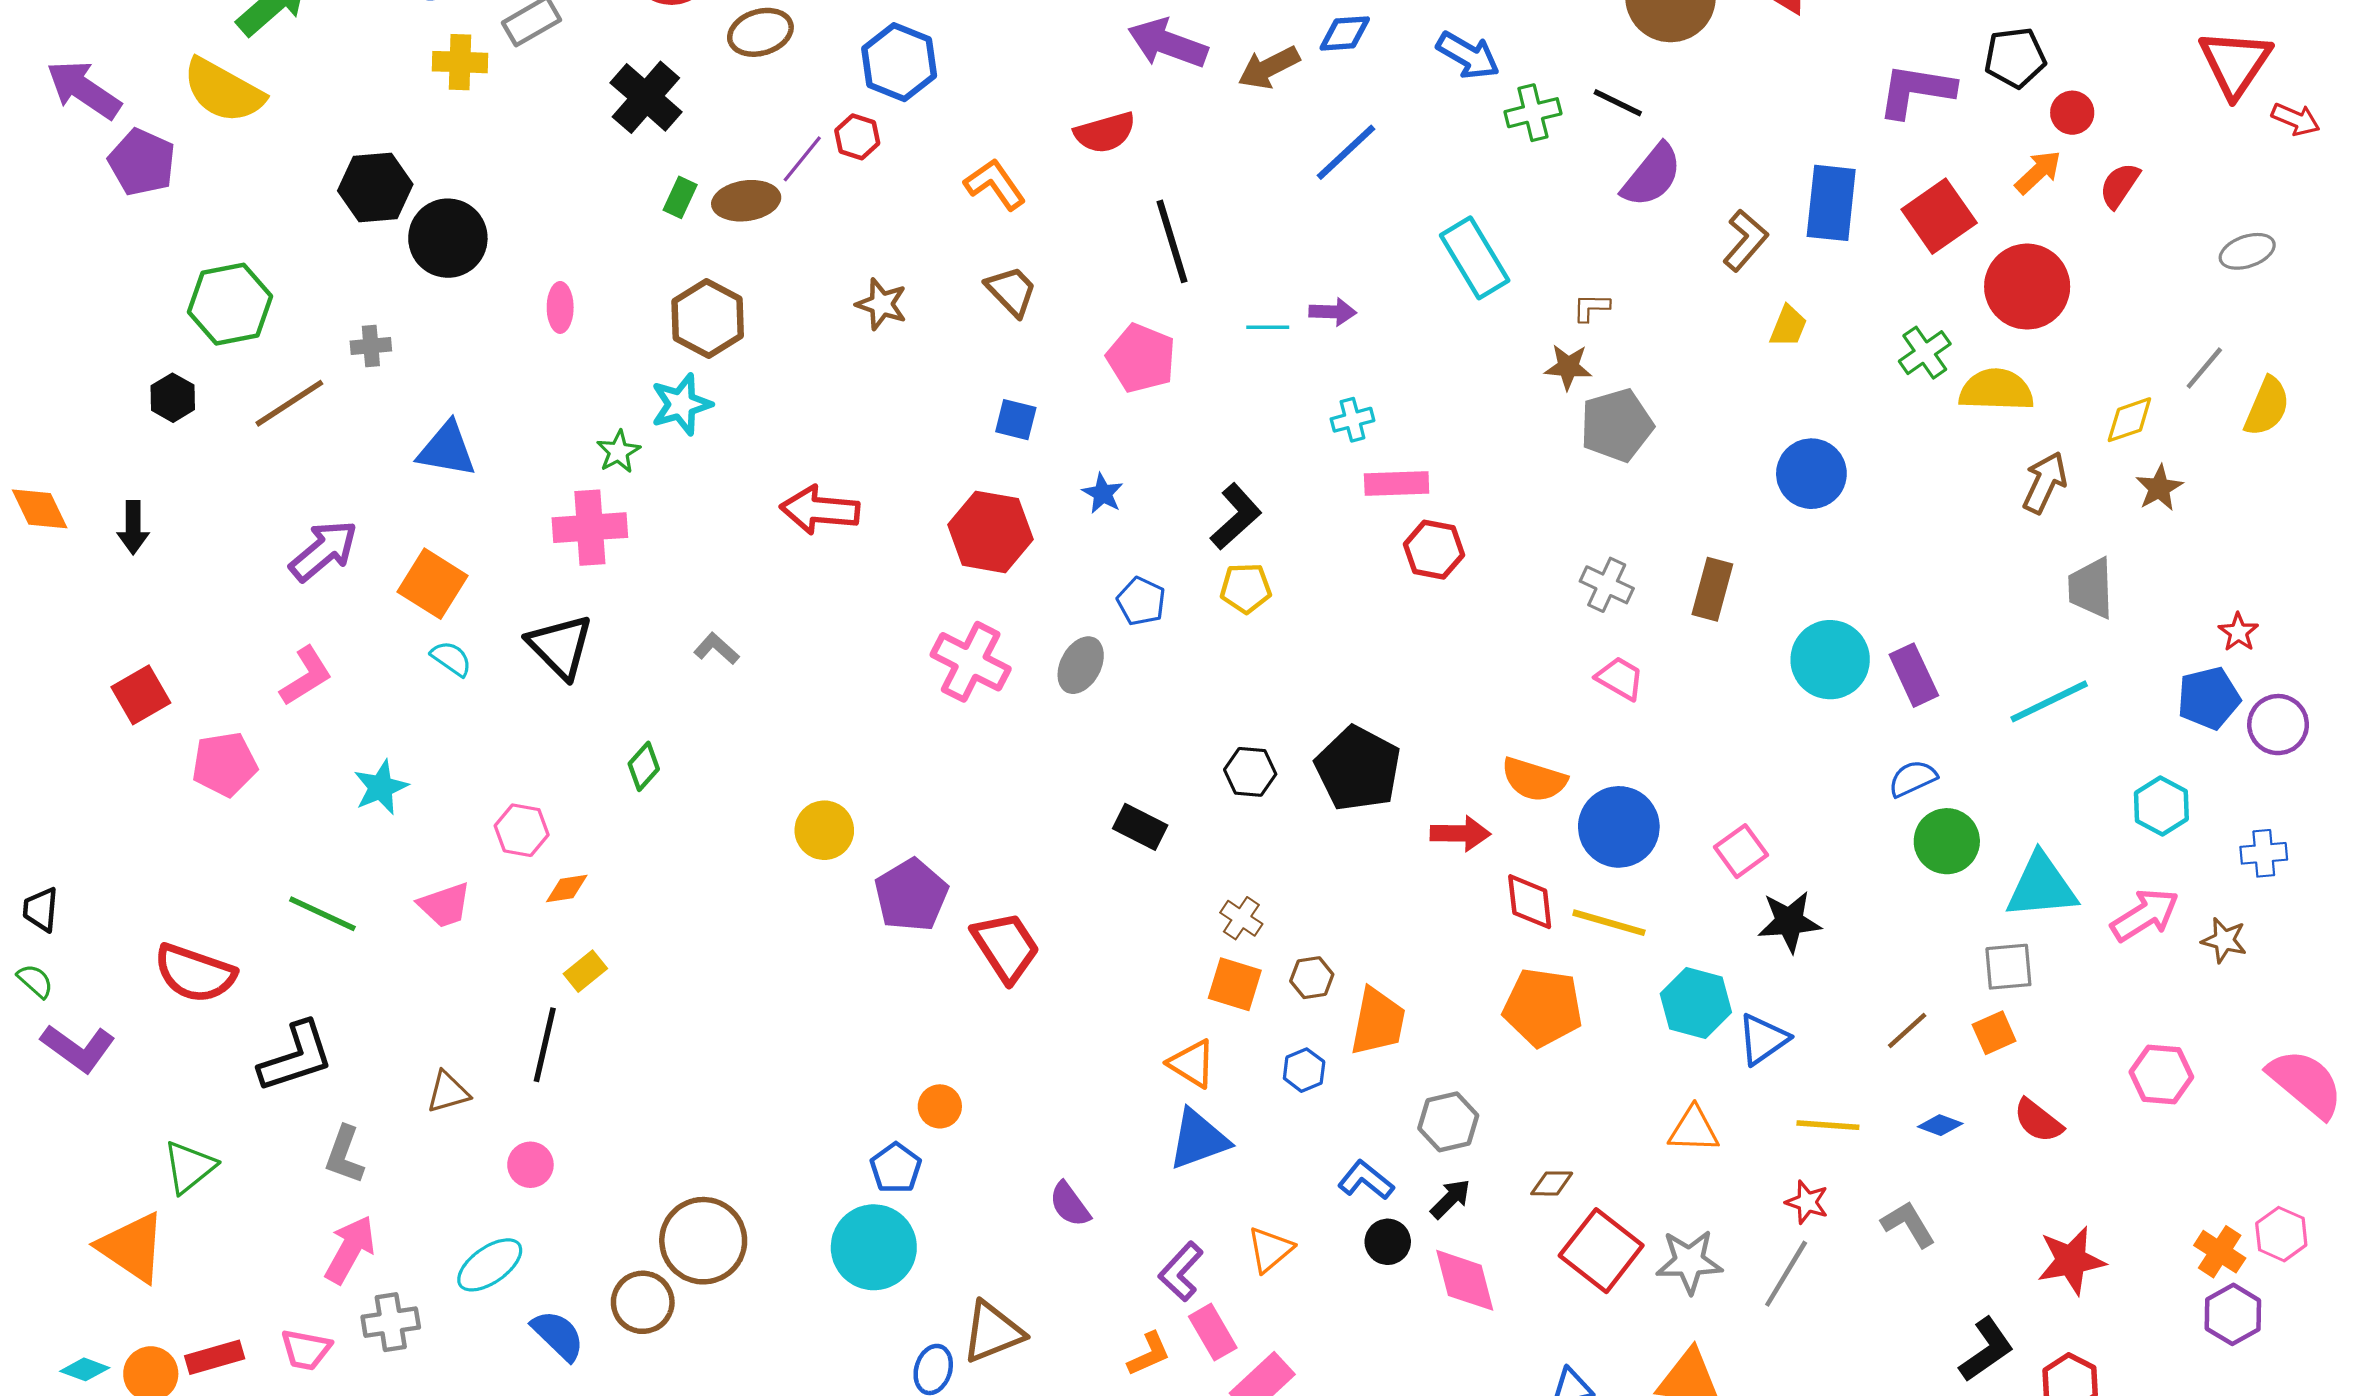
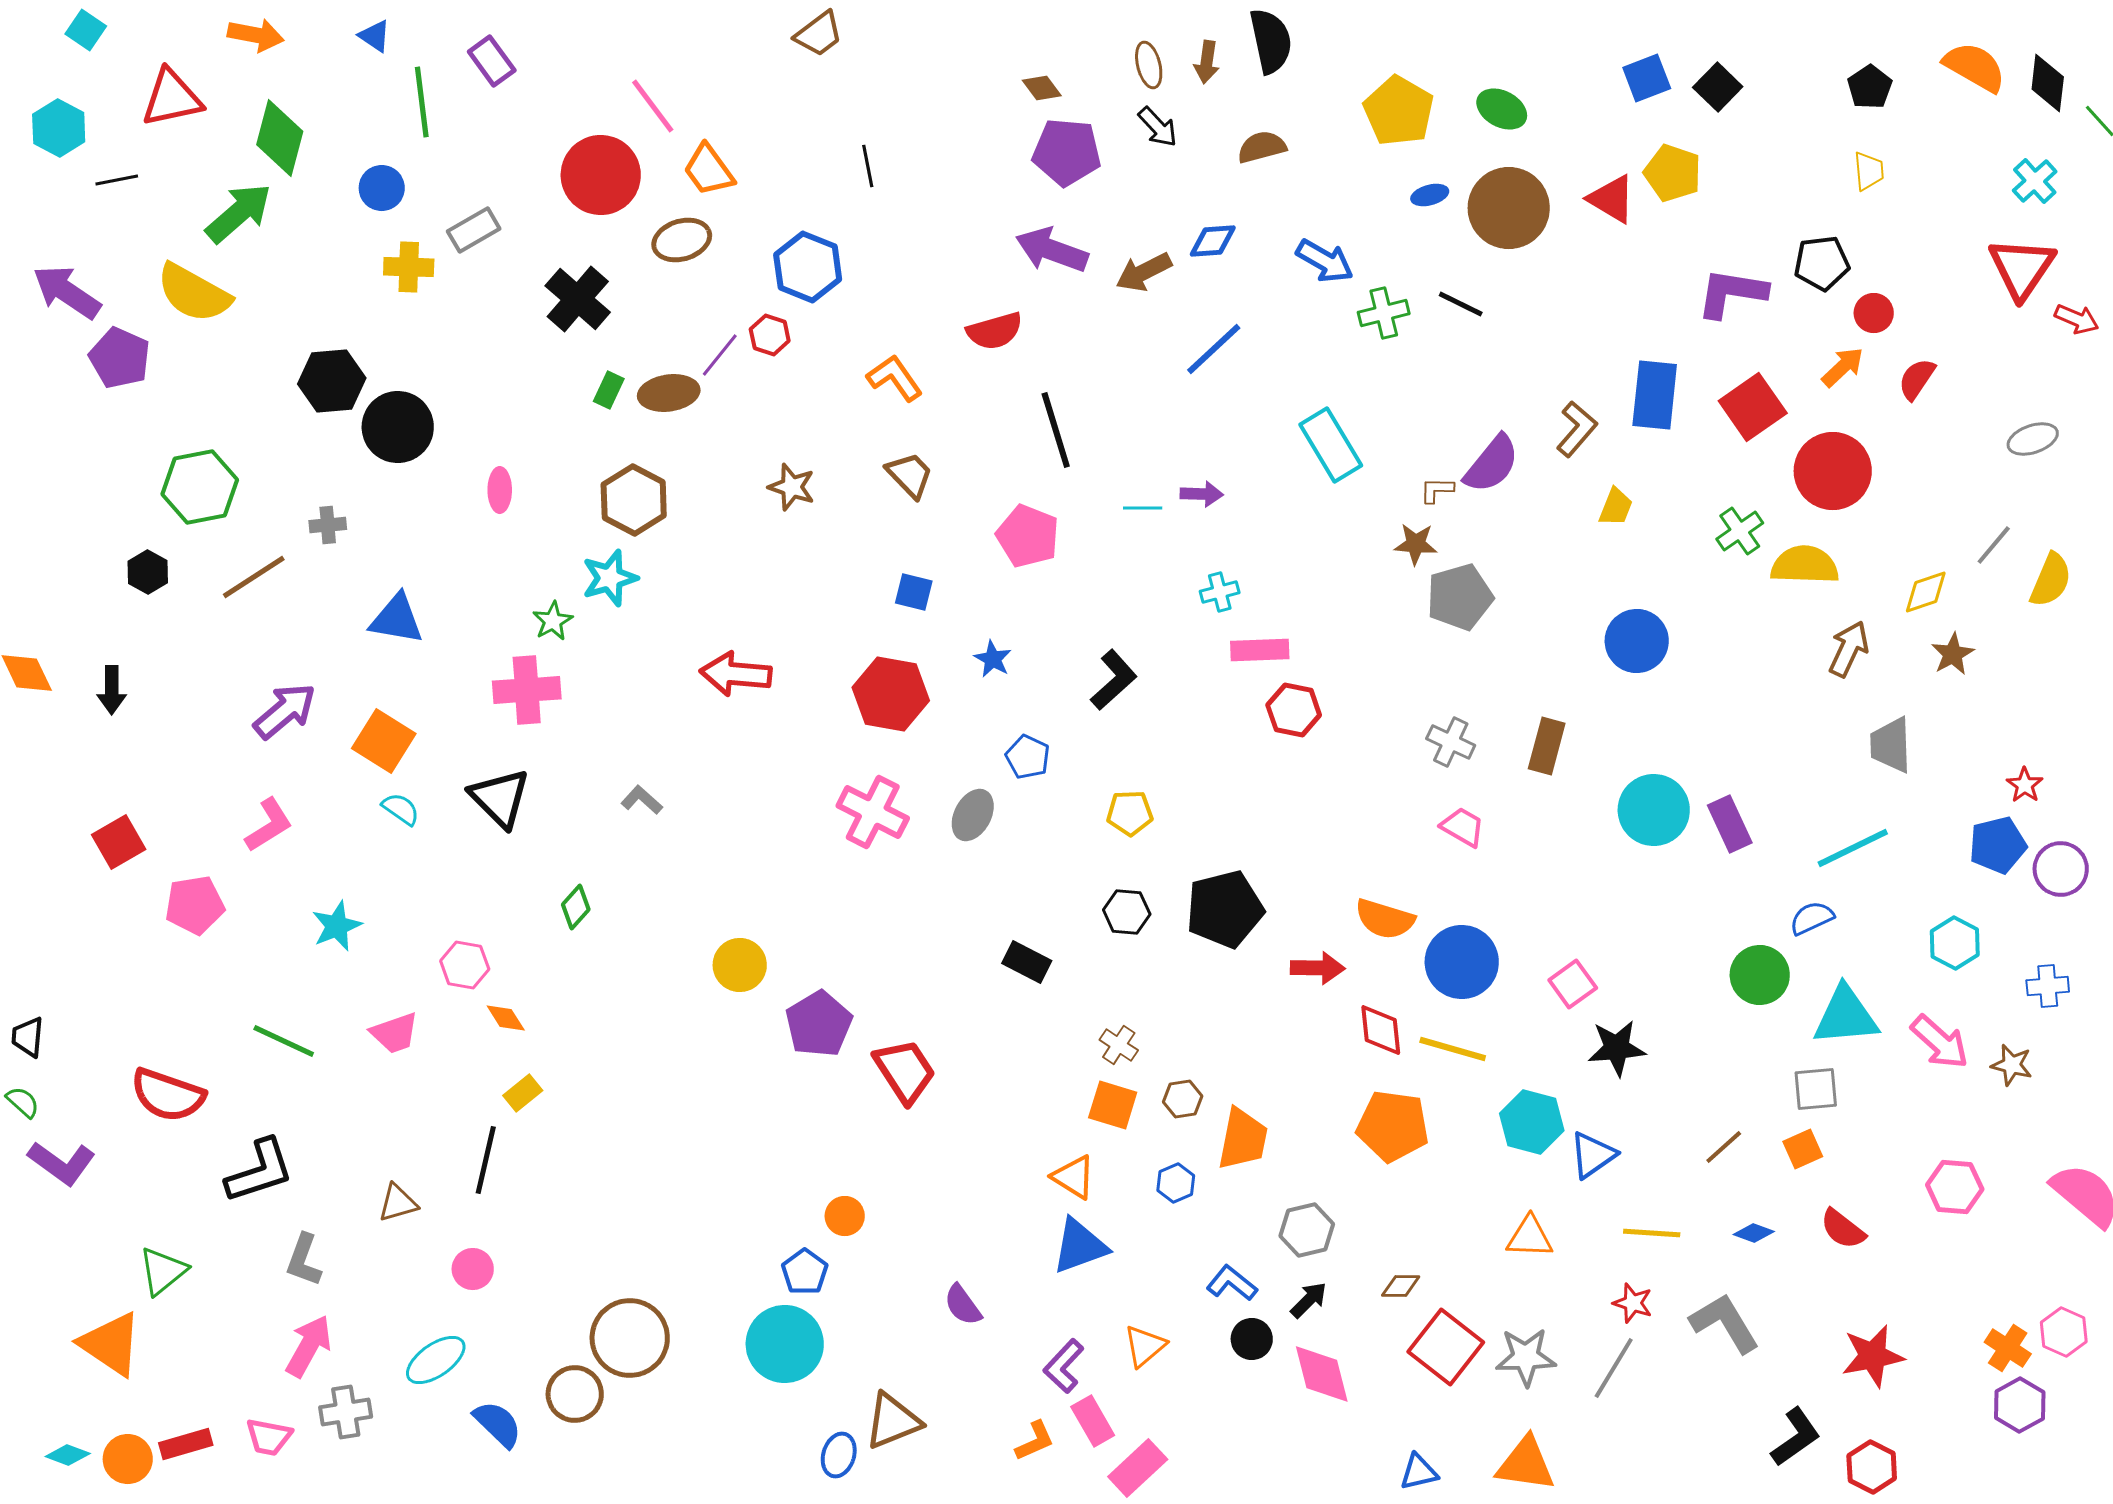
purple semicircle: (1652, 175) -> (1492, 464), moved
yellow pentagon: (1246, 588) -> (1130, 813), moved
black pentagon: (1358, 769) -> (1225, 909), turned 30
blue semicircle: (1913, 778) -> (1812, 918), moved
orange diamond: (567, 889) -> (506, 1018), turned 66
pink arrow: (2145, 915) -> (1940, 1042), turned 74
gray L-shape: (1908, 1224) -> (1725, 1323), size x1.4

